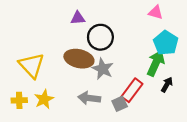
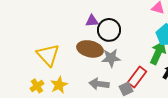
purple triangle: (78, 18) -> (92, 21), moved
gray star: (103, 69) -> (111, 58), turned -30
yellow cross: (19, 100) -> (37, 86), turned -32

